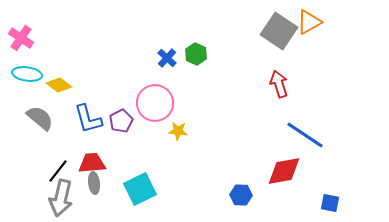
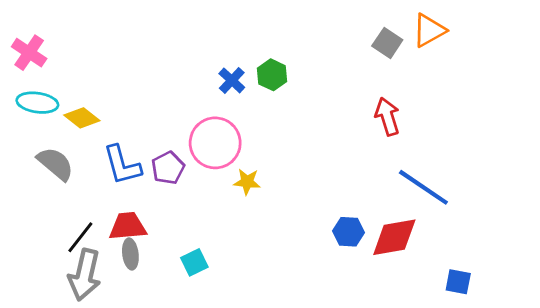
gray square: (279, 31) -> (387, 43), size x0.6
cyan square: (140, 189) -> (194, 262), size x0.6
blue hexagon: (241, 195) -> (348, 232), moved

